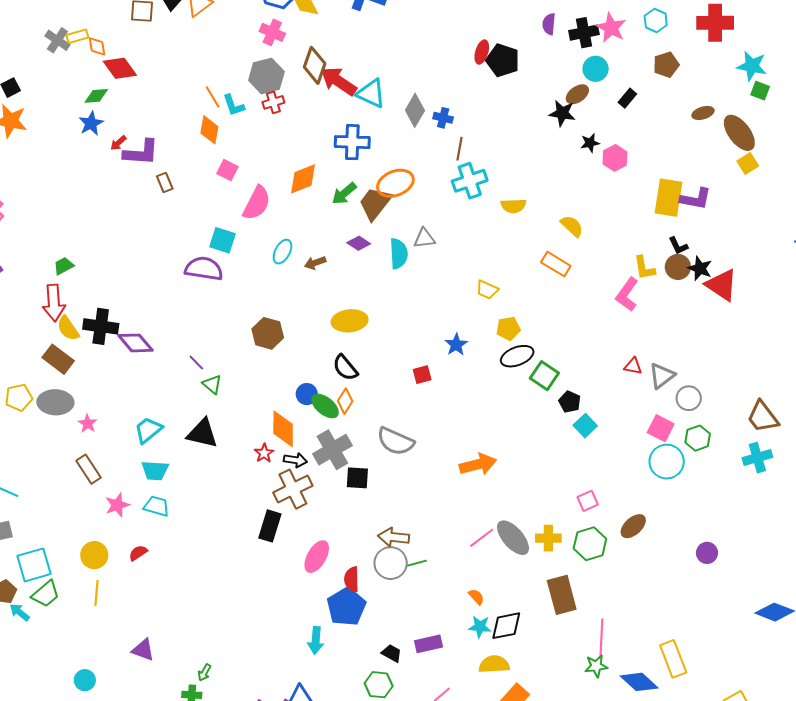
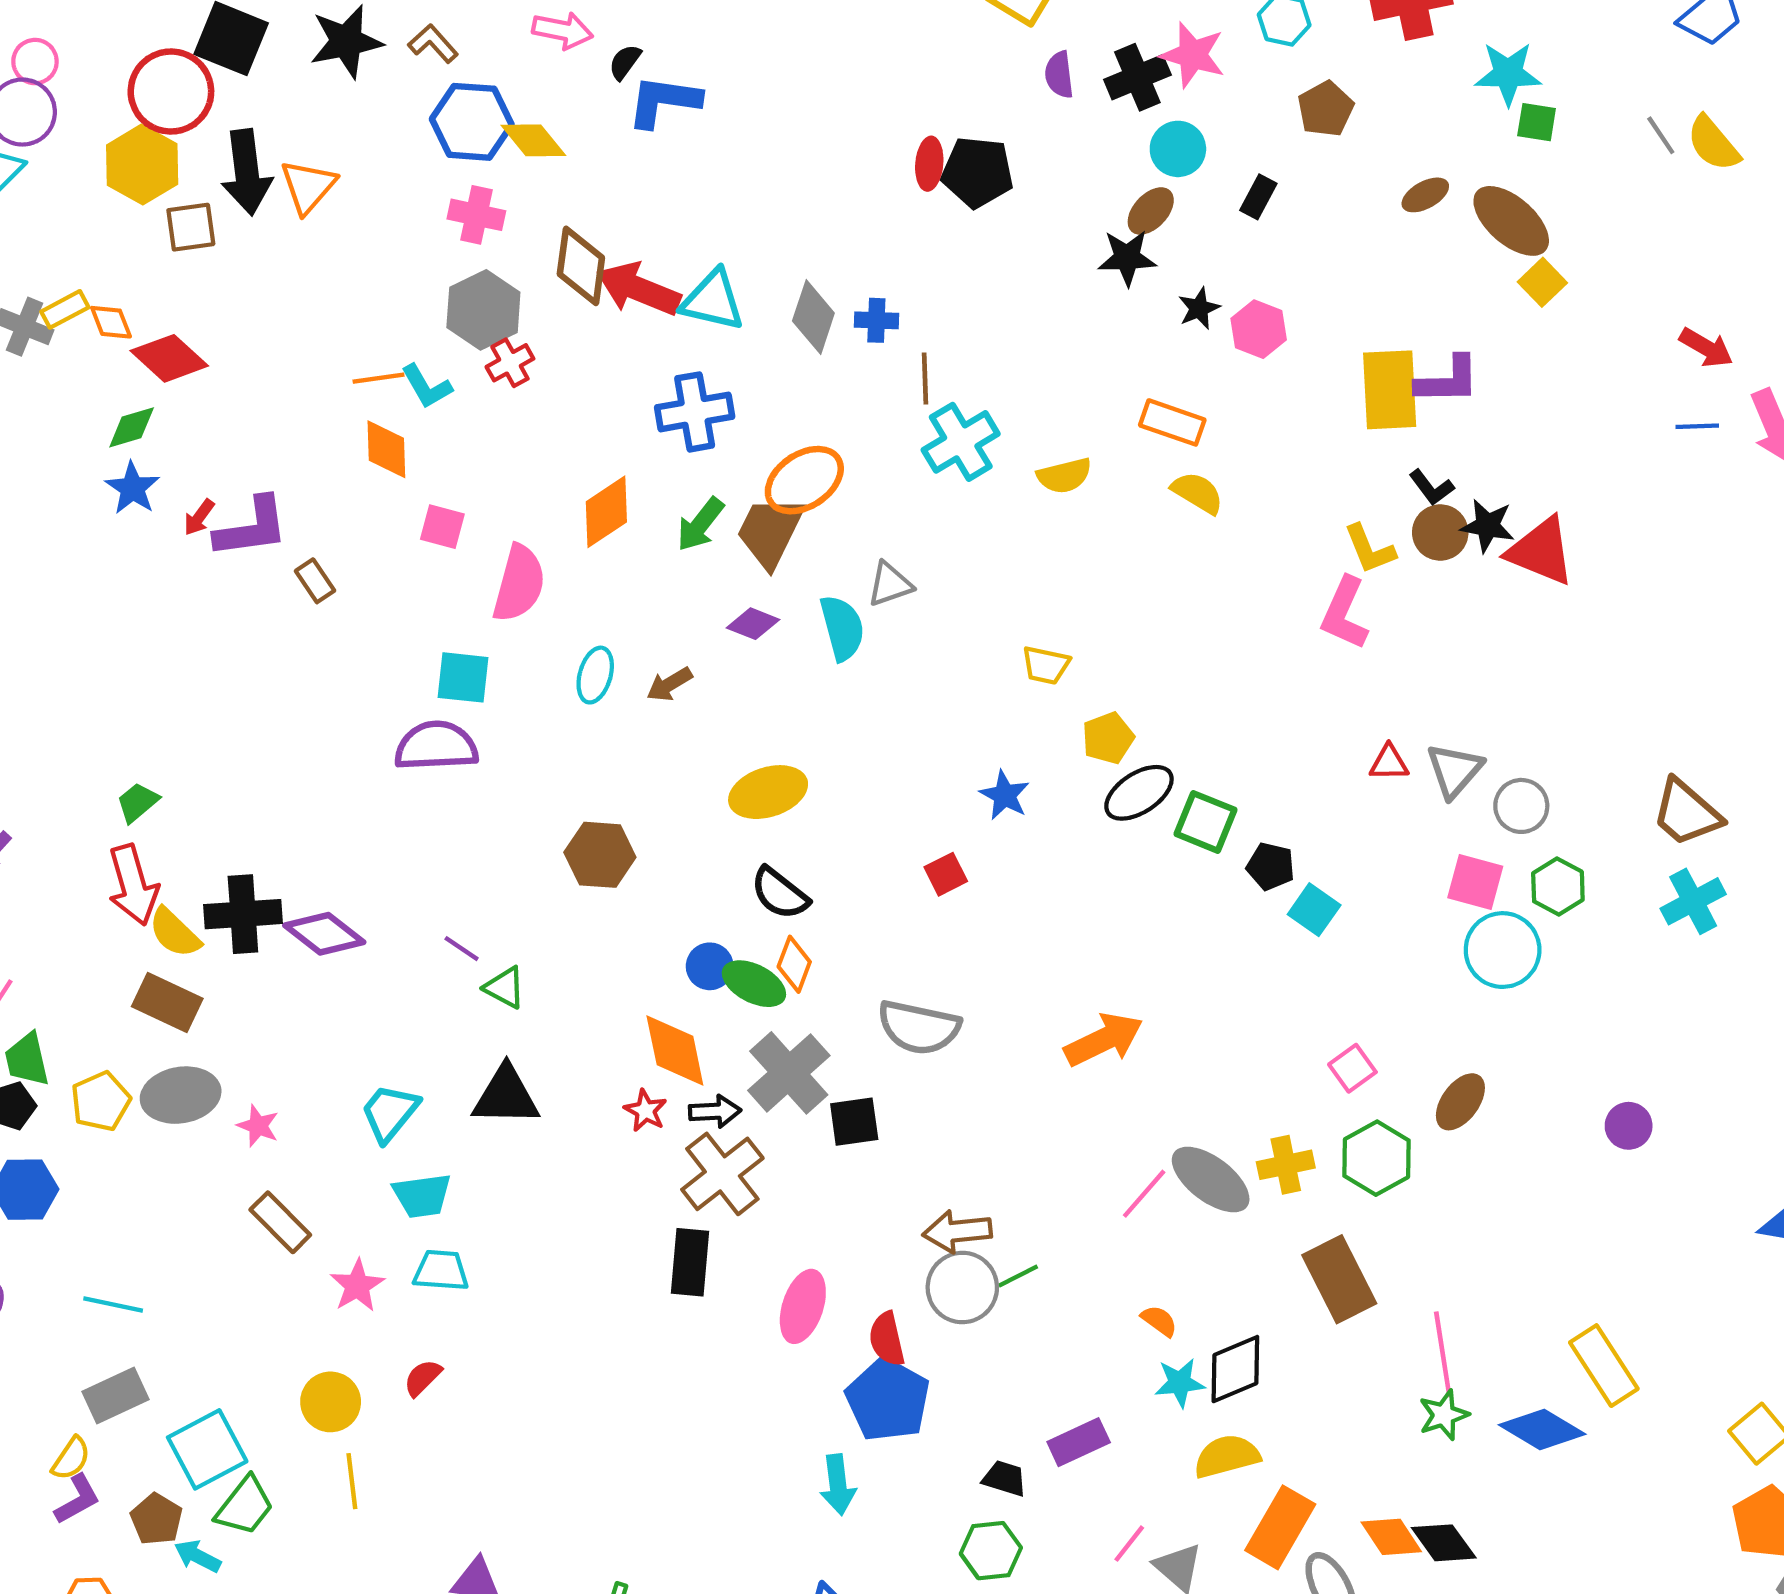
orange line: (213, 97) -> (378, 378), turned -55
orange rectangle: (556, 264) -> (1172, 422), moved

